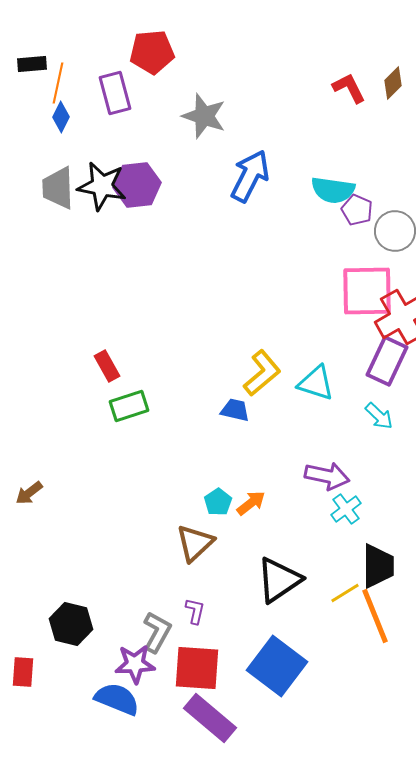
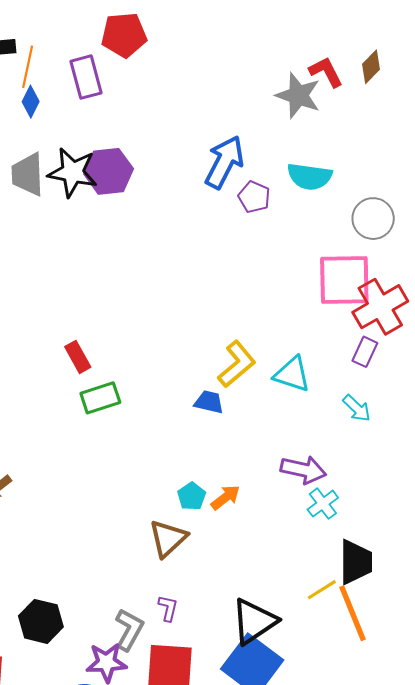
gray star: (204, 116) -> (298, 95), moved
purple pentagon: (357, 210) -> (254, 197), moved
purple rectangle: (387, 361) -> (365, 352), size x0.6
black triangle: (279, 580) -> (254, 621), moved

